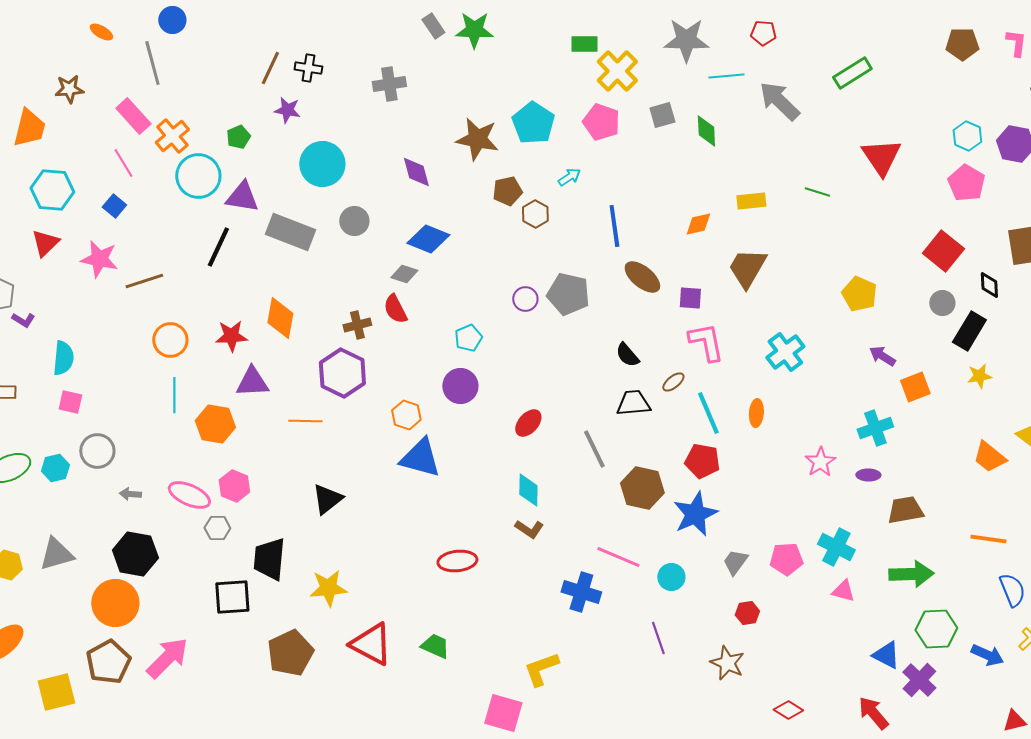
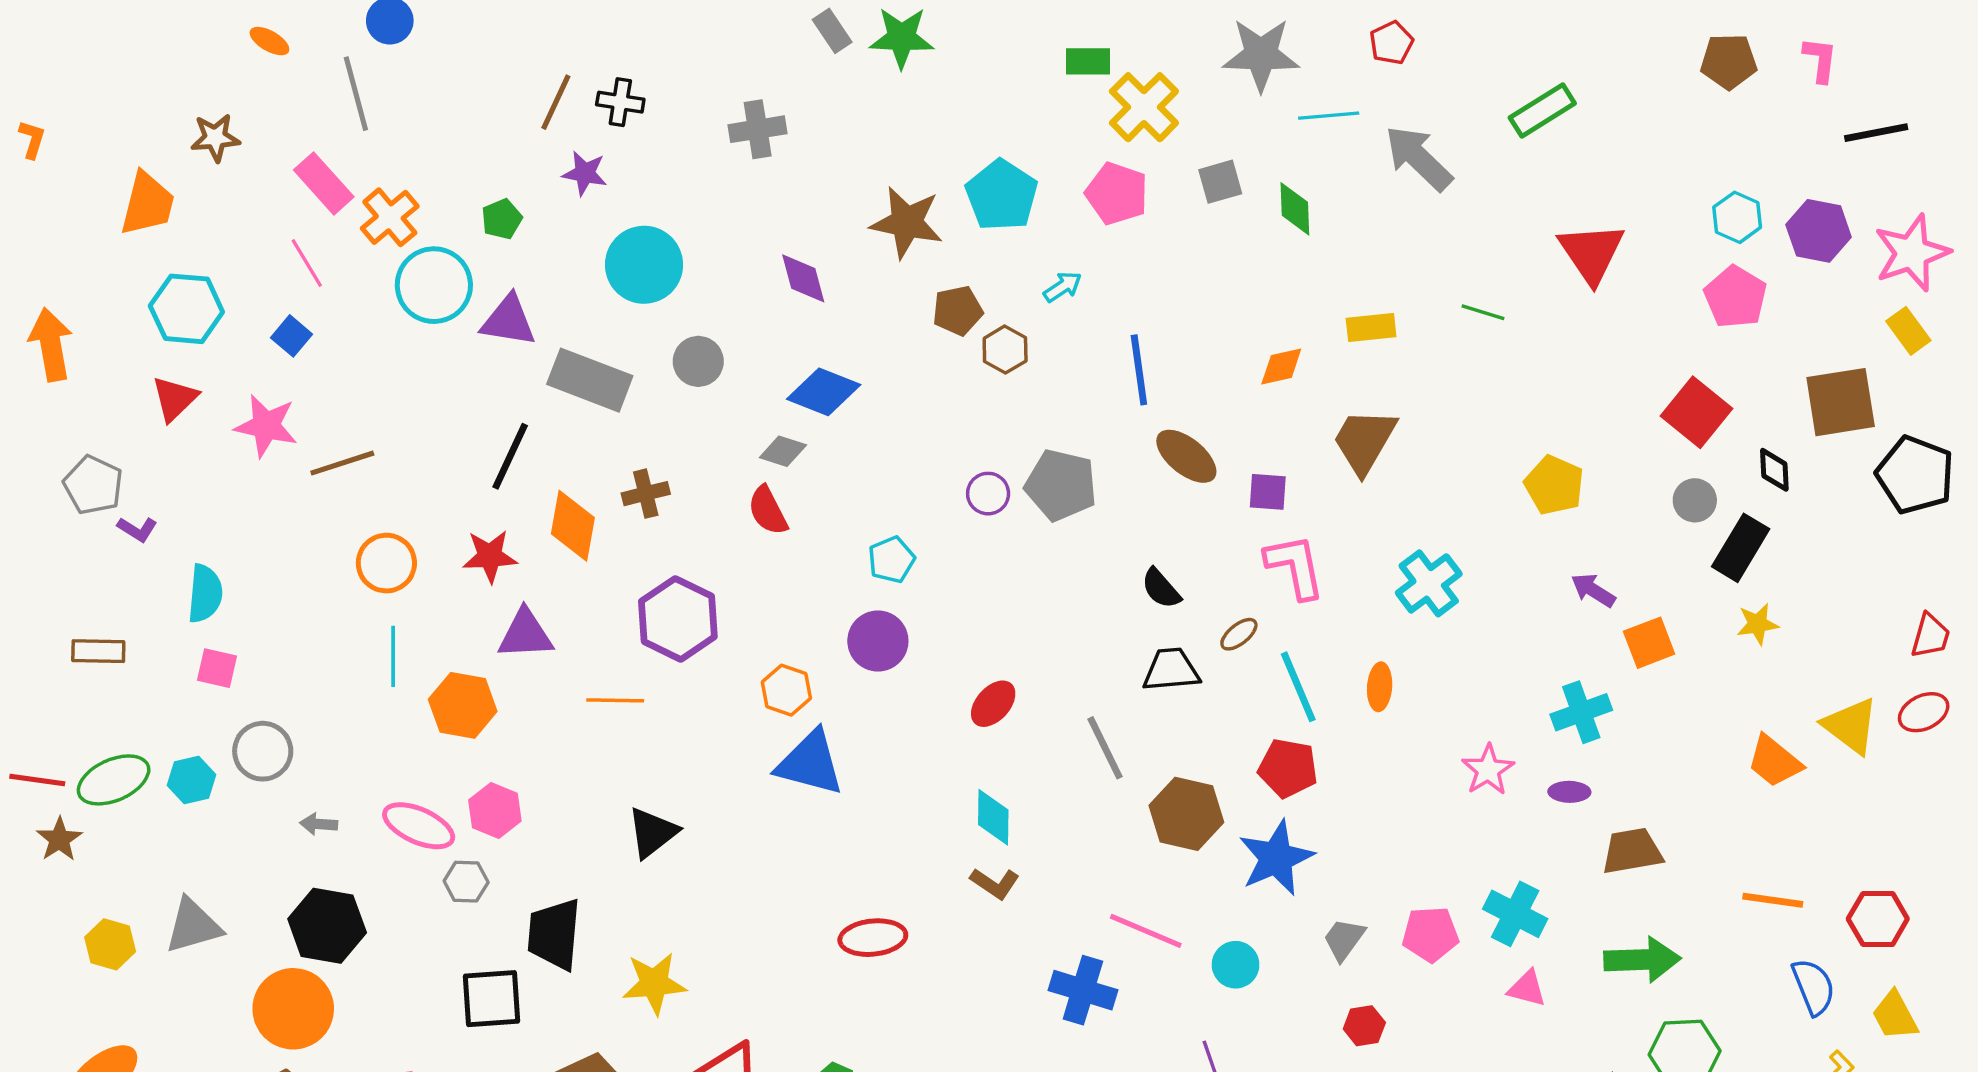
red pentagon: (763, 33) -> (1391, 43), turned -30
black line: (218, 247) -> (510, 456), moved
brown cross: (357, 325) -> (646, 494), moved

